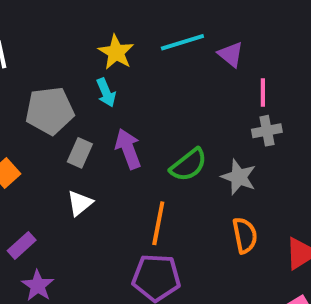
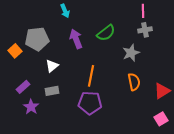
gray pentagon: (50, 111) -> (37, 39), moved
gray rectangle: (80, 153) -> (52, 91), moved, turned 56
green semicircle: (188, 165) -> (106, 33), moved
gray star: (239, 177) -> (131, 53), turned 30

